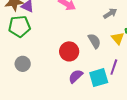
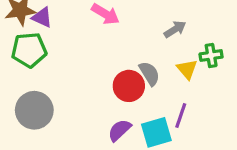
red circle: (69, 51) -> (129, 86), moved
gray circle: (23, 64) -> (34, 110), size x1.5

